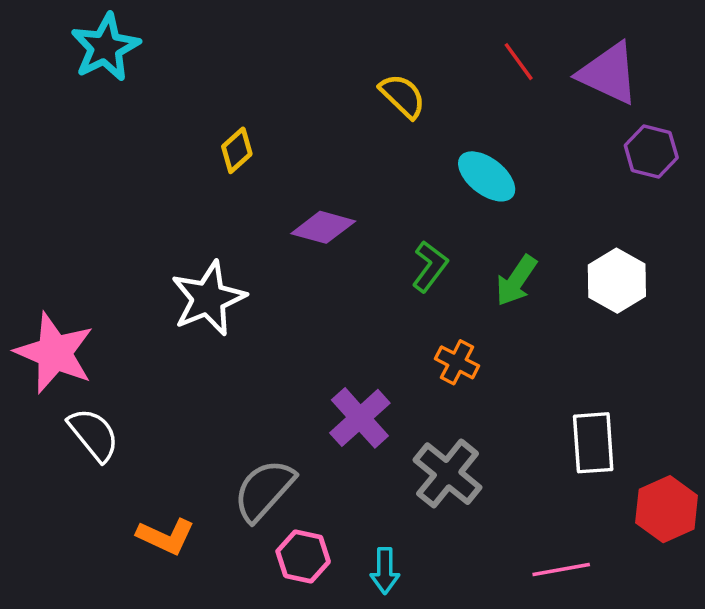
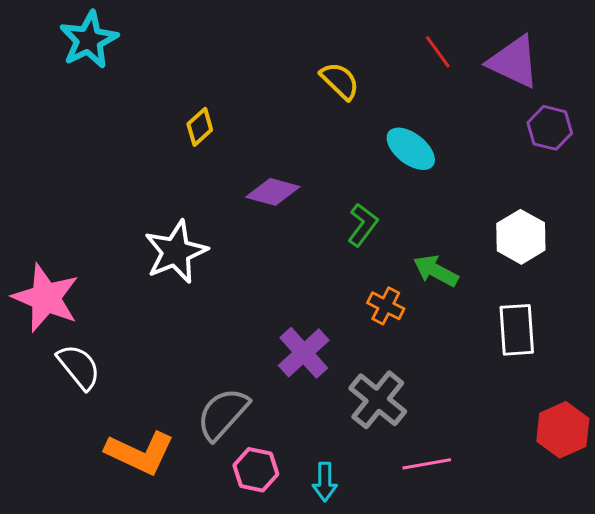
green arrow: (516, 281) -> (436, 271), moved, turned 84
white rectangle: (593, 443) -> (517, 330), moved
orange L-shape: (166, 536) -> (140, 453), size x1.4
pink line: (561, 570) -> (427, 464), moved

